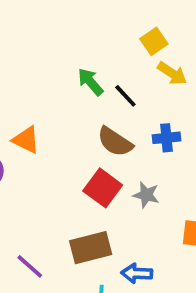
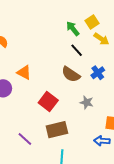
green arrow: (91, 82) -> (73, 29), moved
blue cross: (166, 138) -> (98, 73), turned -32
red square: (103, 188) -> (48, 102), moved
blue arrow: (137, 273) -> (102, 141), moved

